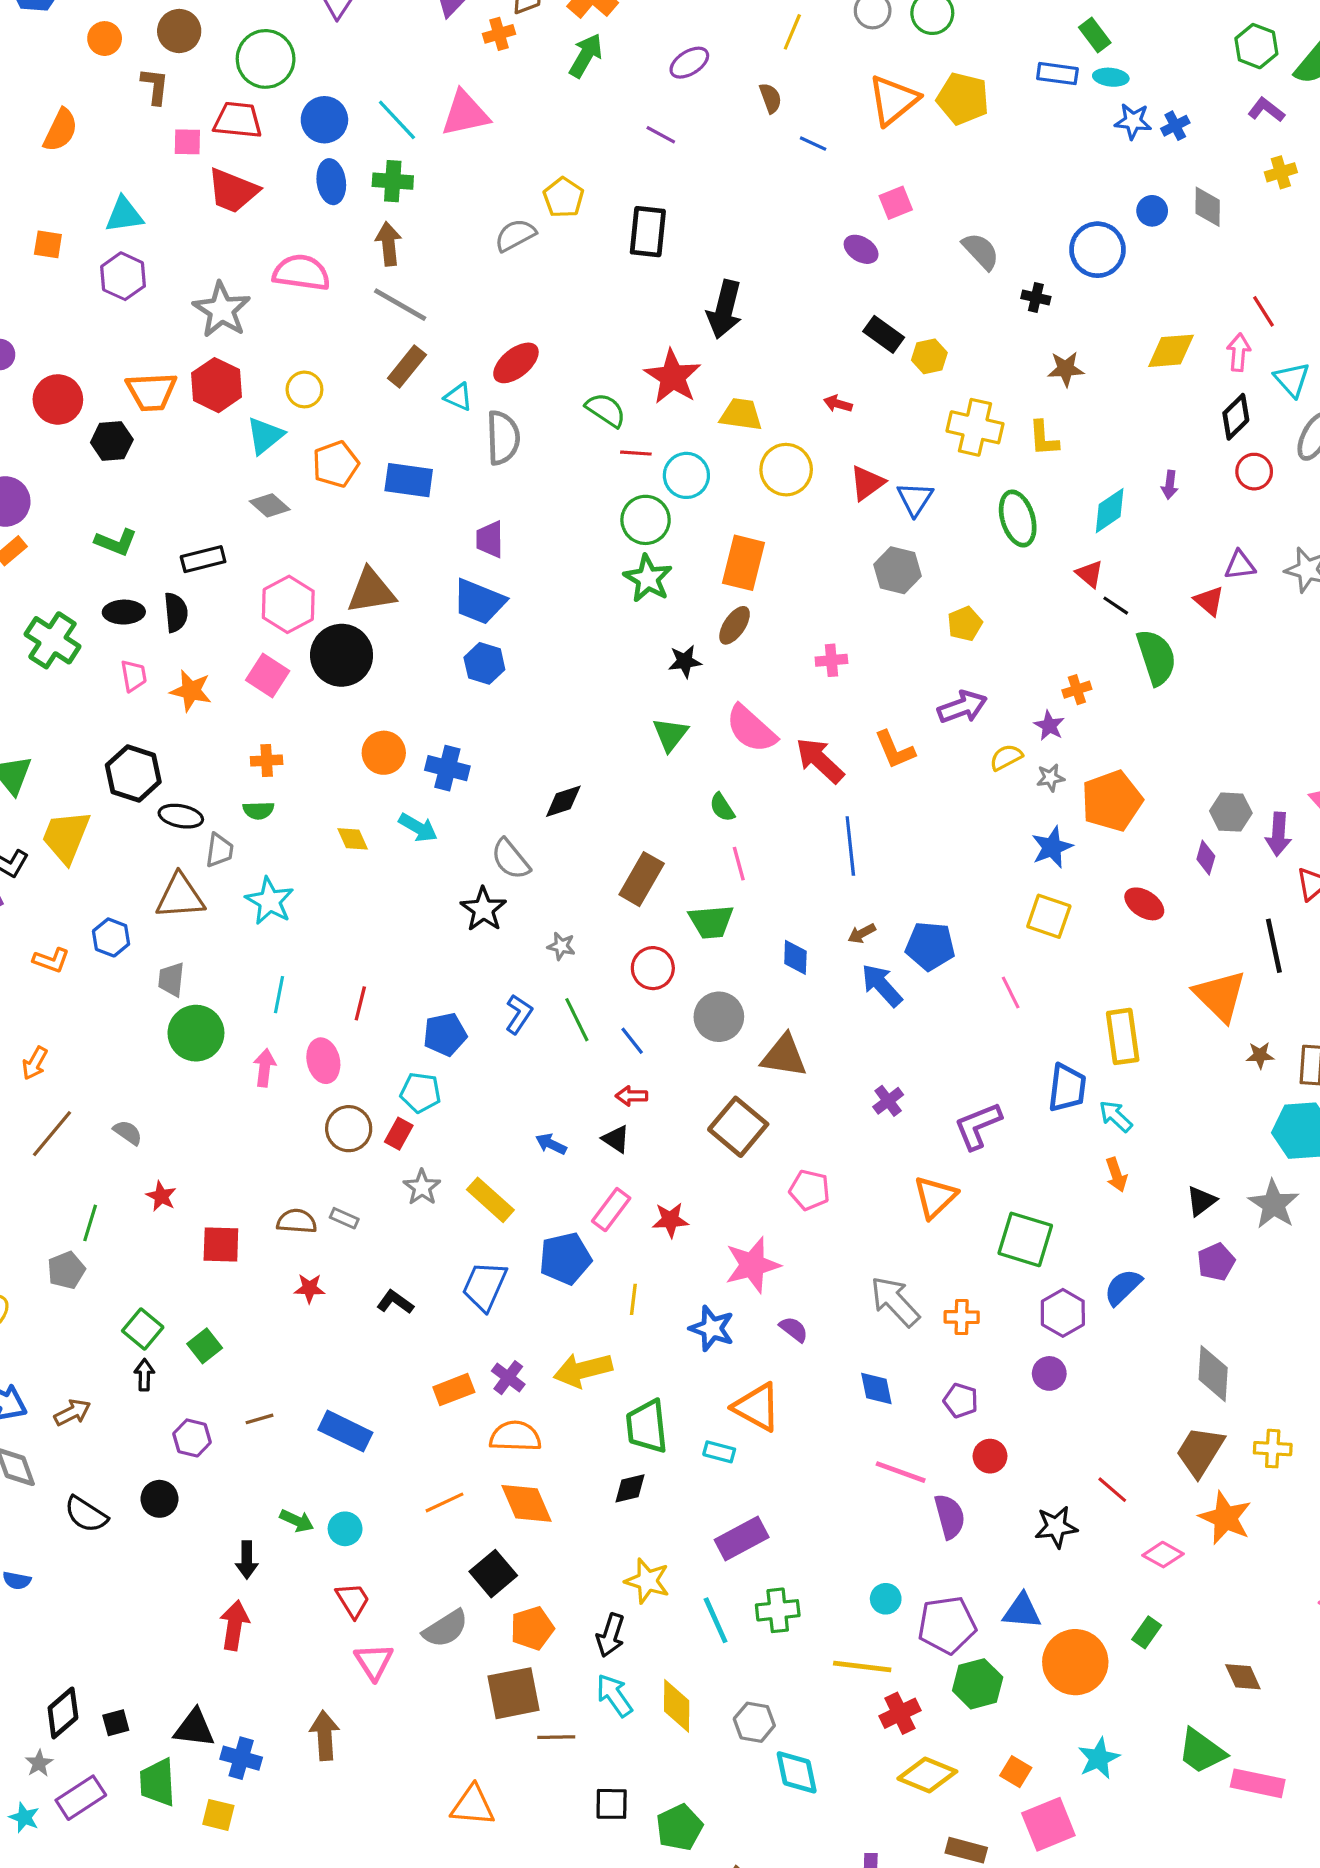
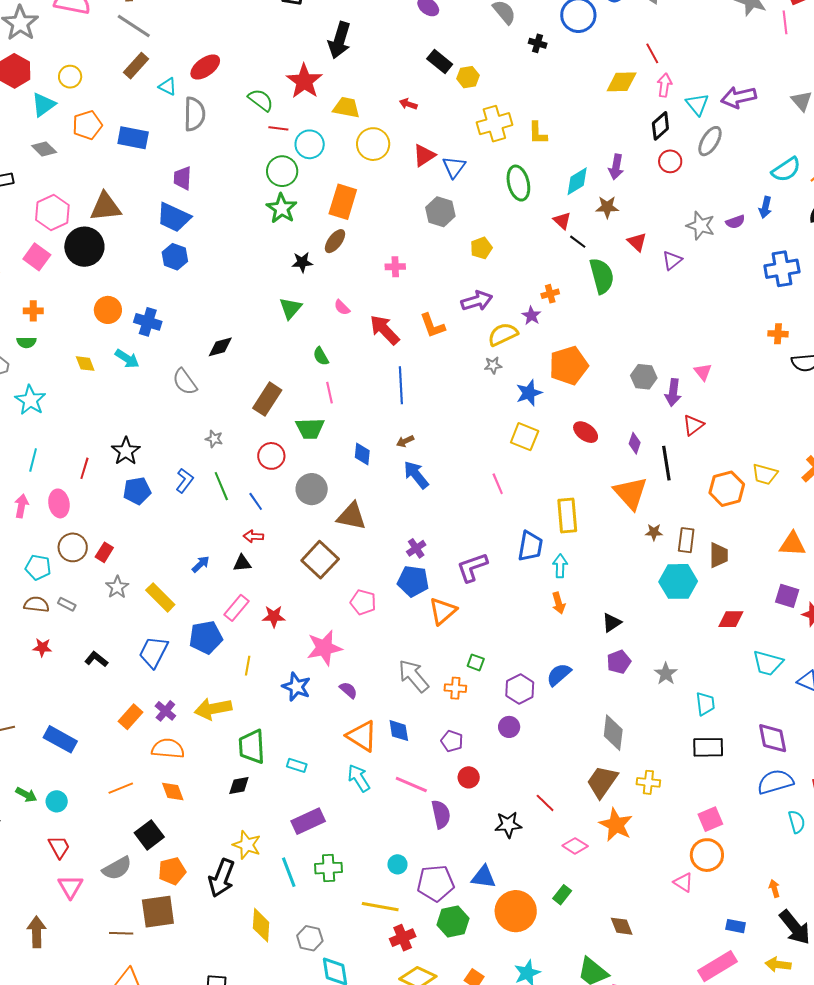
red line: (1263, 311) -> (652, 53), moved
brown star: (1066, 369) -> (607, 207), moved
yellow cross: (975, 427) -> (494, 124), turned -32
purple arrow: (1170, 485) -> (616, 167), size x1.4
purple triangle: (1240, 565) -> (672, 260), moved, turned -35
pink semicircle: (751, 729) -> (342, 307), size x0.5
yellow semicircle: (1006, 757) -> (503, 334), size x1.4
gray star: (1050, 778) -> (493, 365), moved
purple diamond: (1206, 858) -> (635, 443), moved
black star: (483, 909) -> (126, 451), moved
blue pentagon: (930, 946) -> (413, 581), moved
cyan pentagon: (420, 1093) -> (38, 567), moved
cyan arrow: (1116, 1116) -> (560, 566), turned 45
black triangle: (616, 1139) -> (242, 563), turned -42
blue arrow: (551, 1144) -> (201, 564), turned 108
gray star: (1274, 1204) -> (666, 674), moved, size x0.7
green square: (1025, 1239) -> (476, 662), moved, size x0.5
orange rectangle: (454, 1390) -> (131, 717), turned -30
orange triangle: (757, 1407) -> (362, 736), moved
orange diamond: (526, 1503) -> (173, 791), size x0.7
black arrow: (610, 1635) -> (222, 878), size x1.4
cyan arrow: (614, 1695) -> (359, 778), moved
brown line: (556, 1737) -> (121, 933), moved

